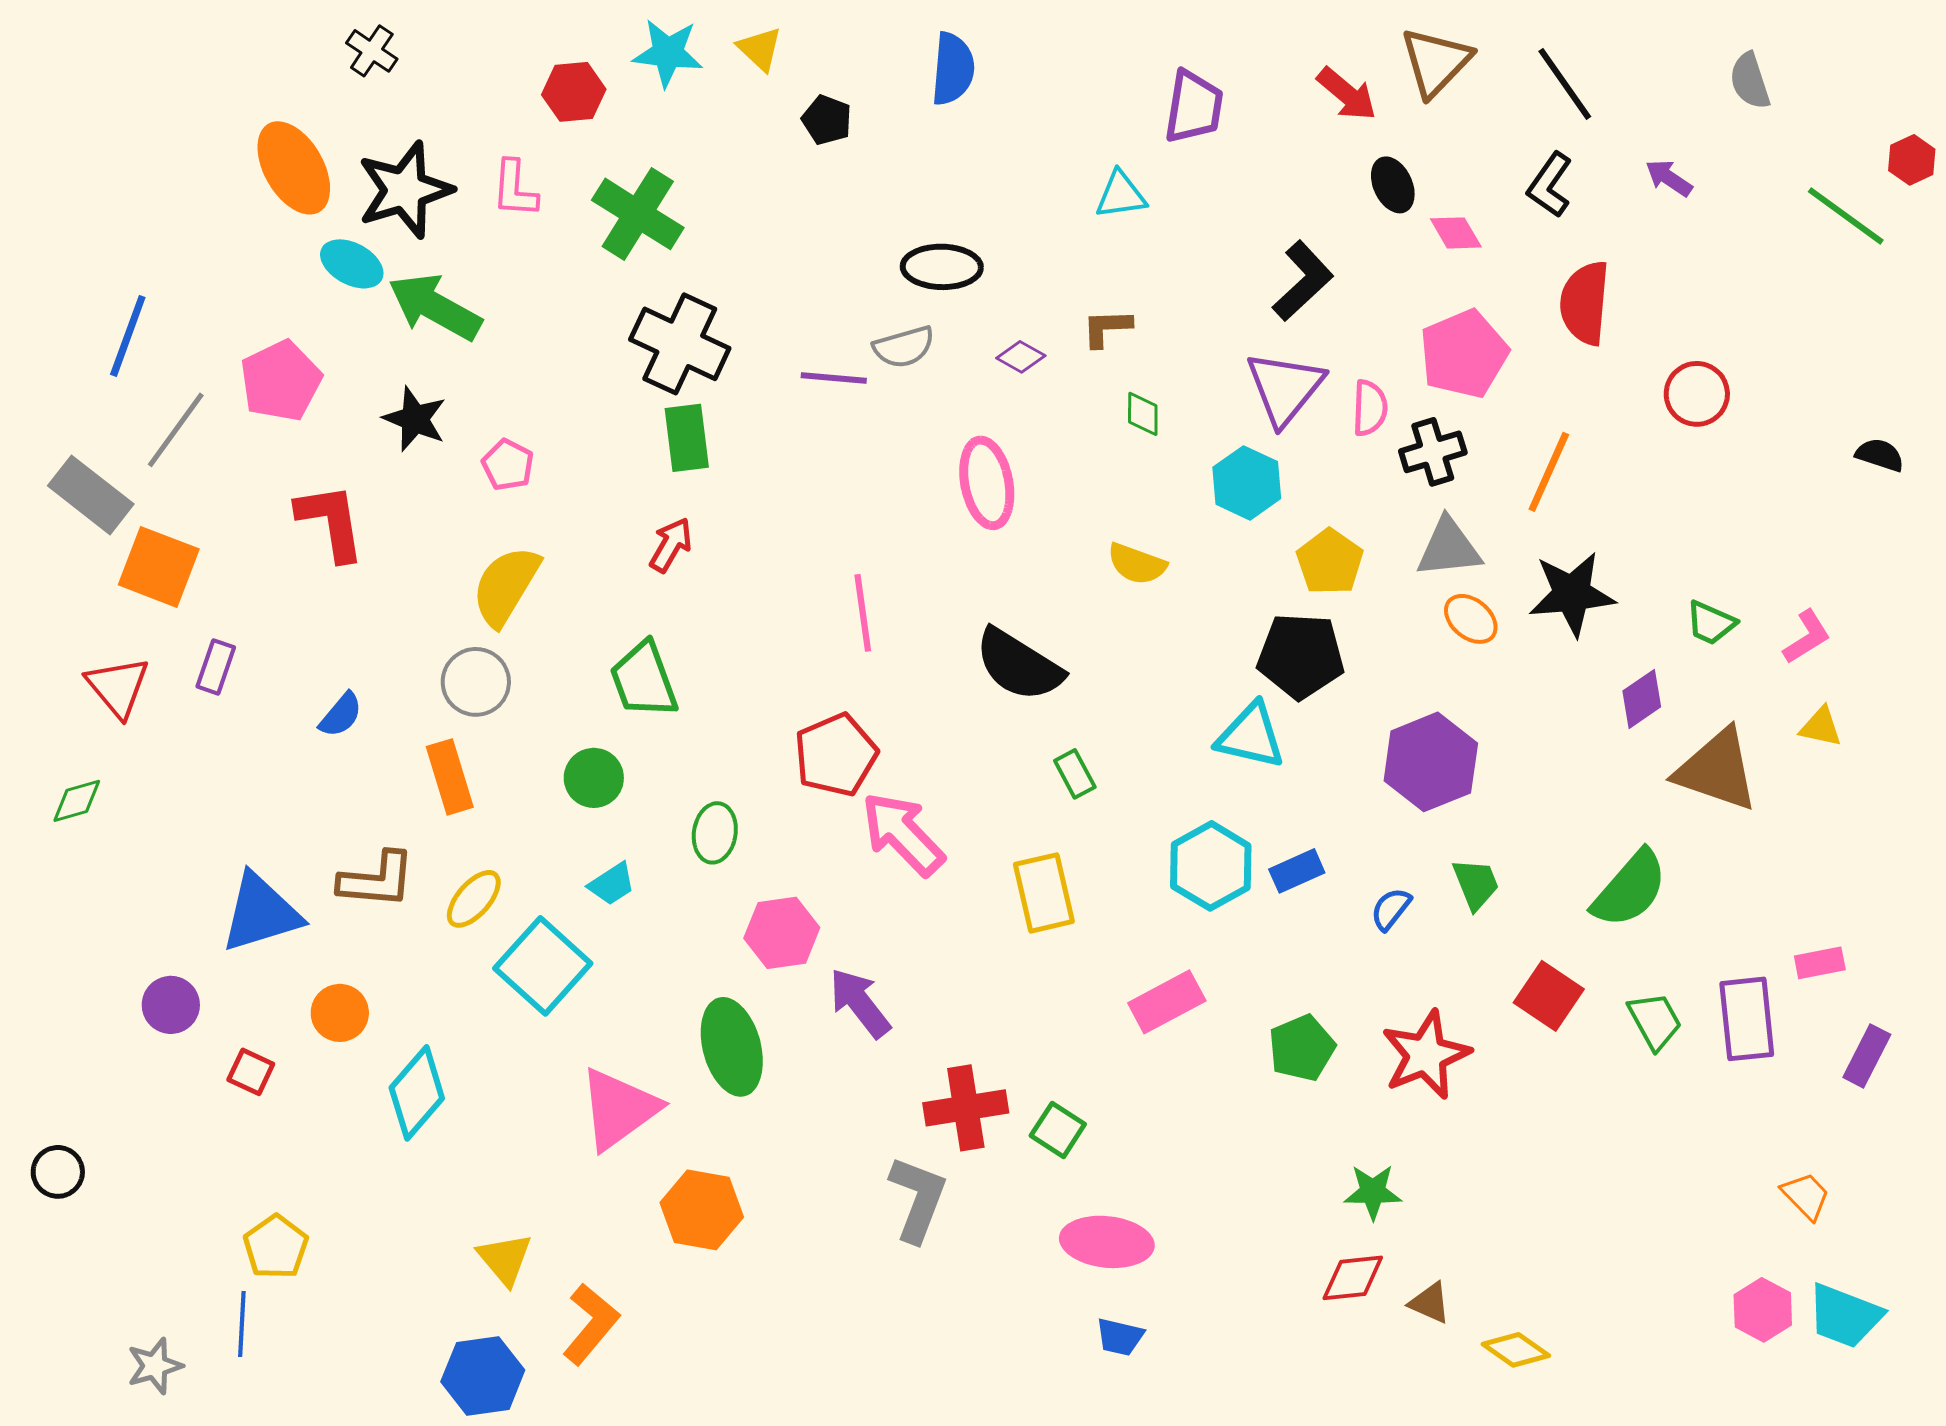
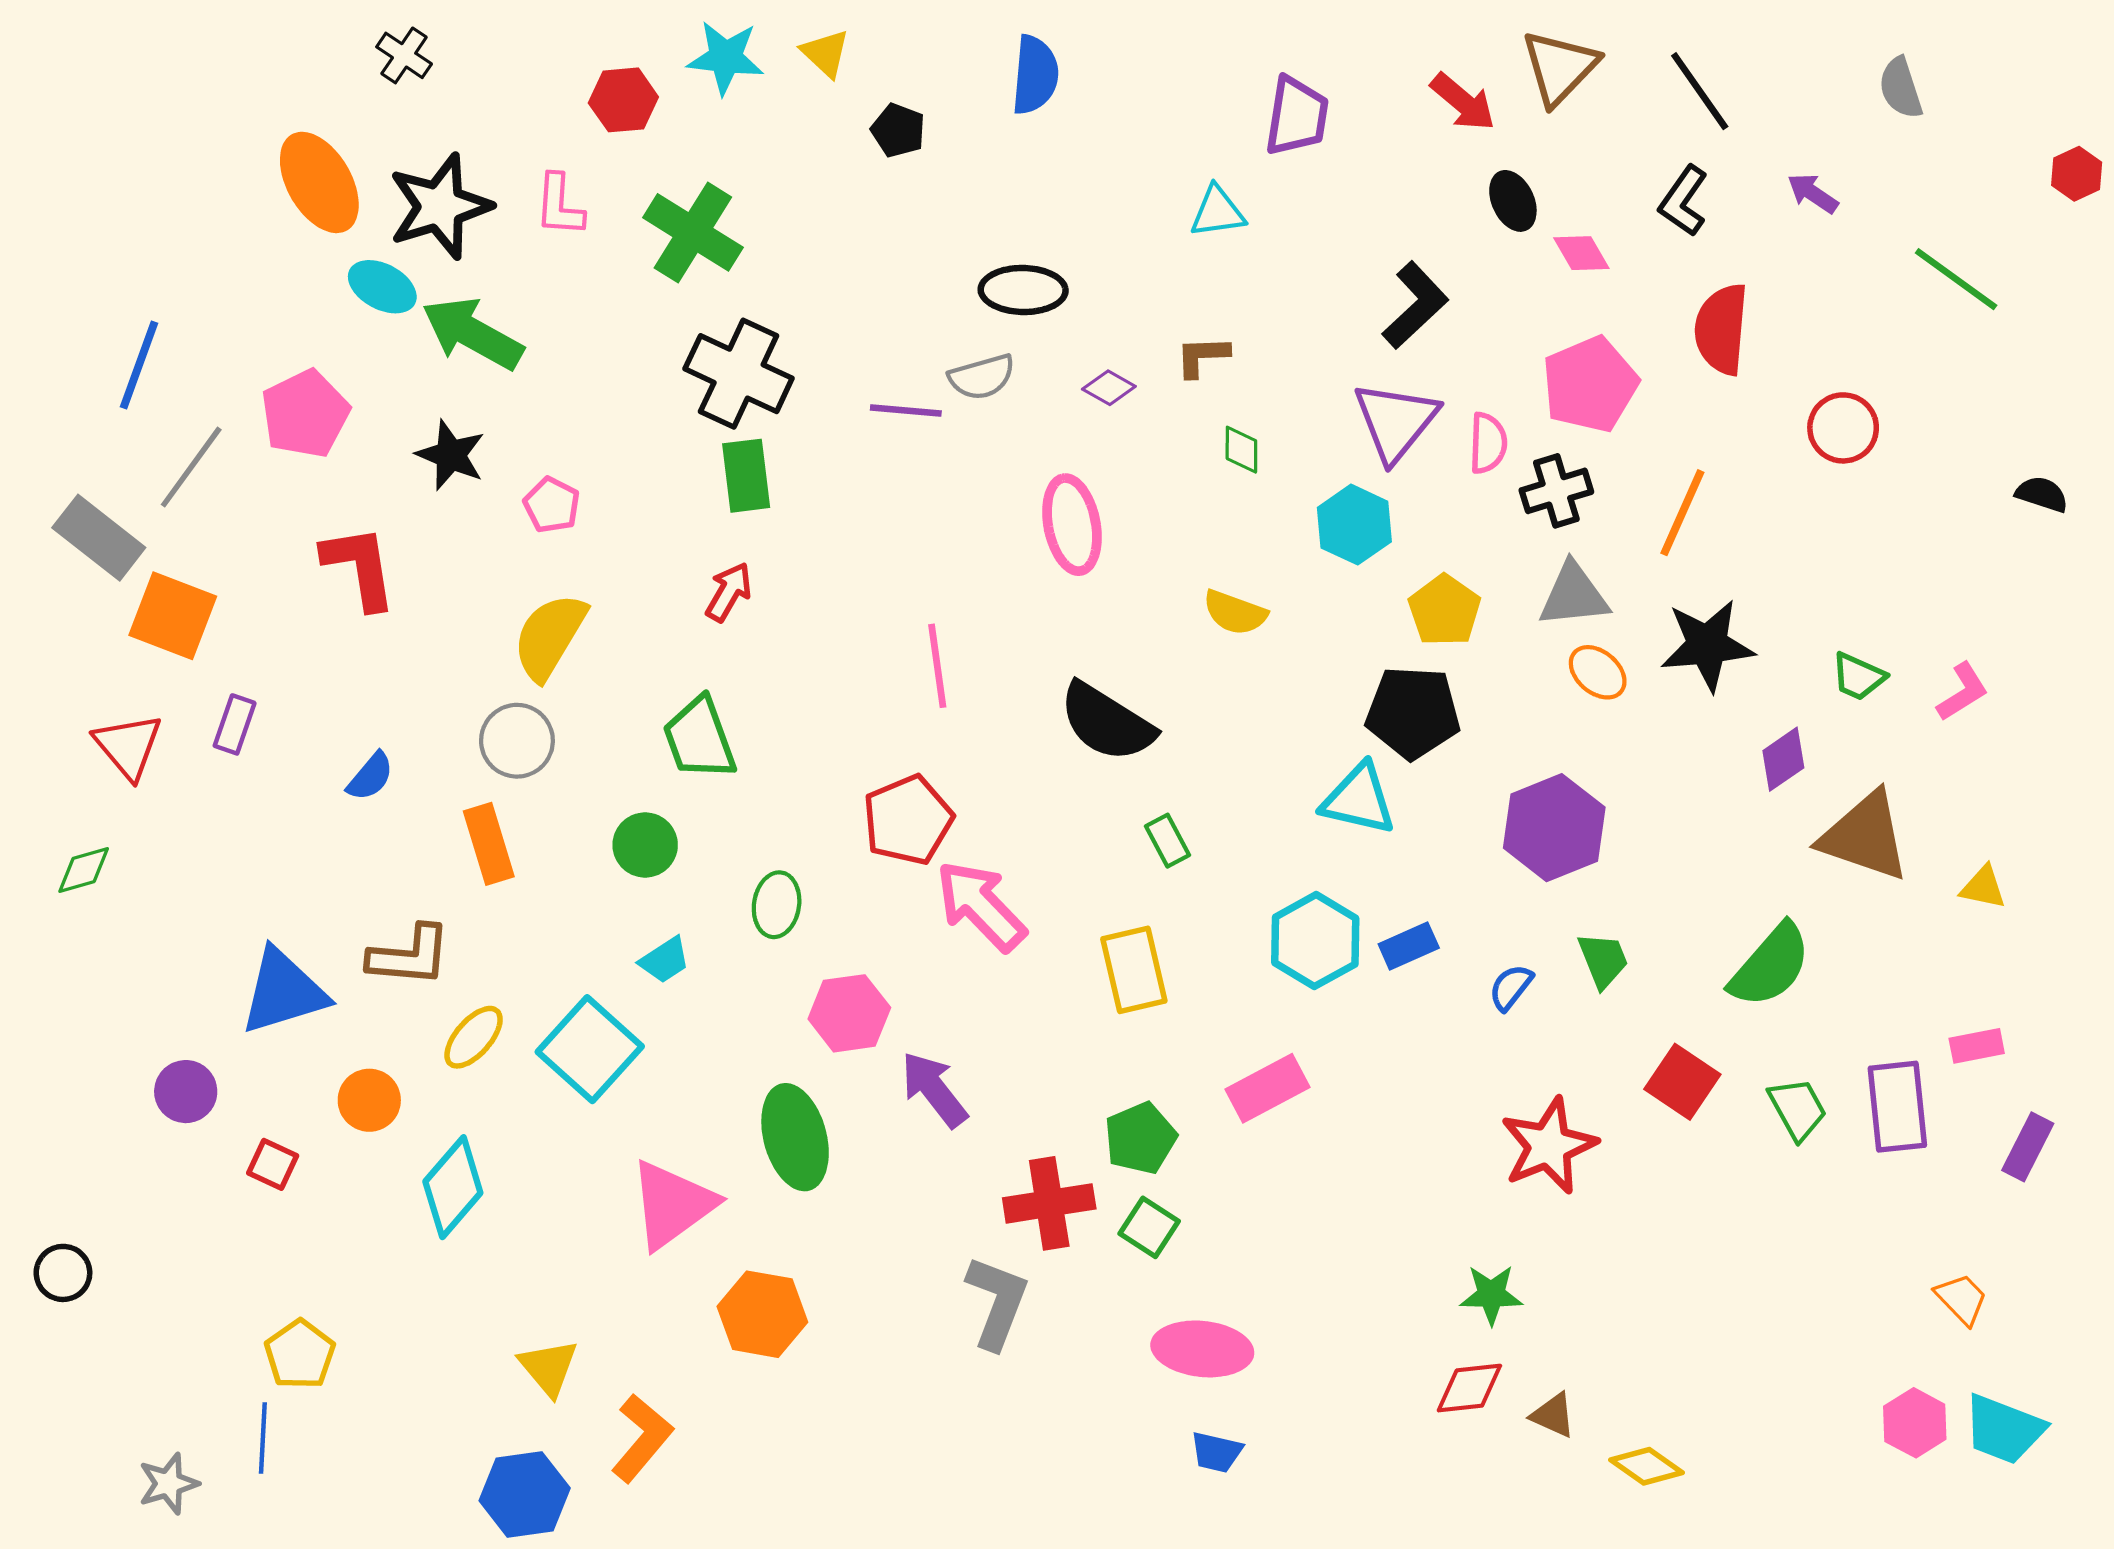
green line: (1846, 216) -> (1956, 279), moved
yellow triangle: (1821, 727) -> (1983, 887), moved
yellow ellipse: (474, 899) -> (474, 1037), moved
green pentagon: (1302, 1048) -> (1140, 1138), moved

